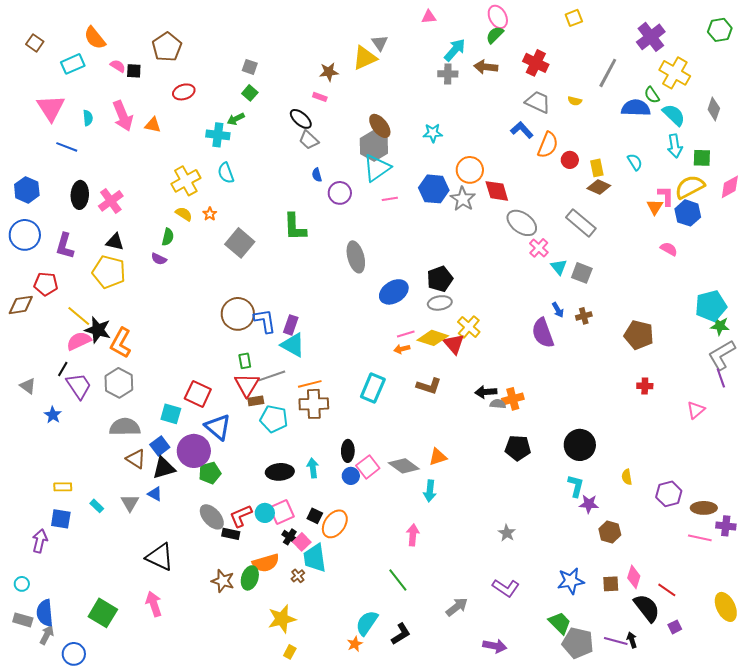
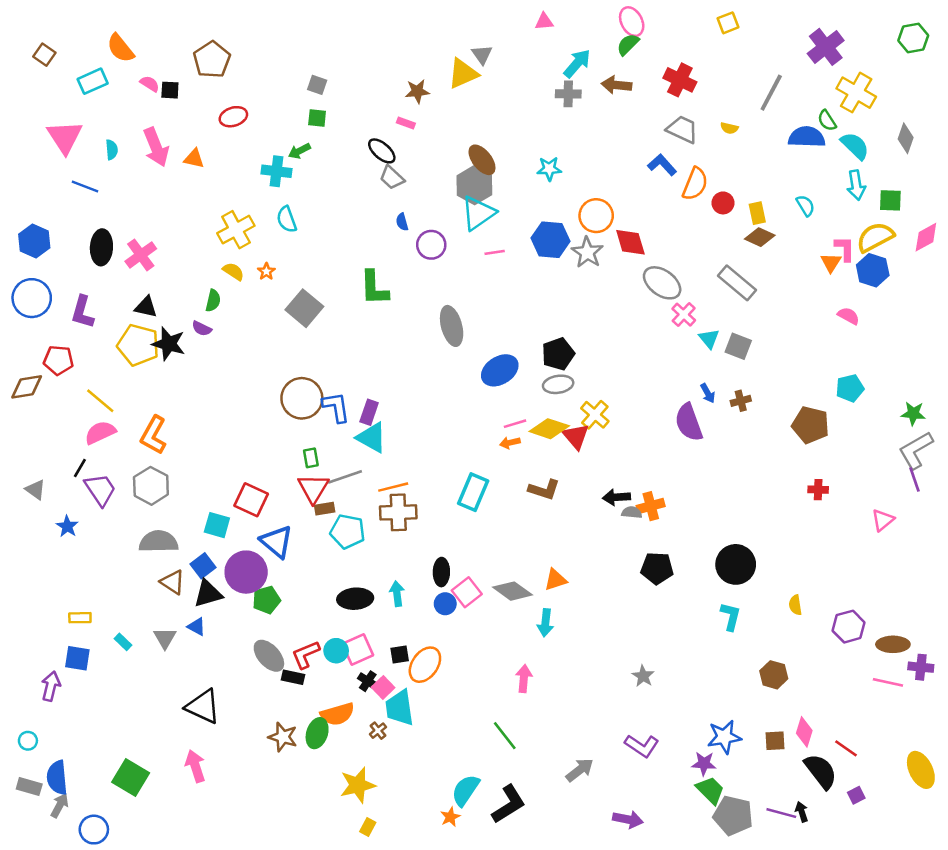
green square: (250, 93) -> (317, 118), turned -35
cyan pentagon: (711, 306) -> (850, 388), moved, size x0.7
black star: (98, 330) -> (169, 344), moved
purple star: (589, 504) -> (704, 764), moved
black square: (315, 516) -> (400, 654), turned -35
black L-shape: (401, 634) -> (509, 804), size x1.4

